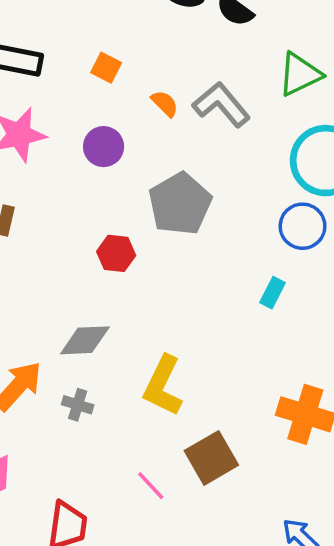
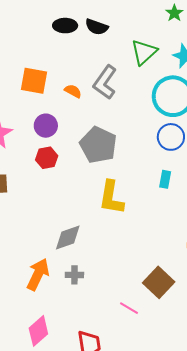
orange square: (106, 68) -> (34, 81), size x1.6
gray L-shape: (221, 105) -> (105, 82), turned -88
red hexagon: (116, 253) -> (47, 158), moved
yellow L-shape: (163, 386) -> (111, 198), moved

